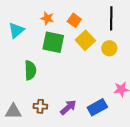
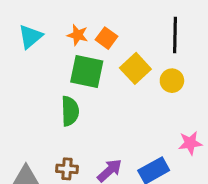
orange square: (74, 20) -> (107, 38), moved
cyan triangle: (16, 30) -> (30, 37), moved
green semicircle: (30, 70) -> (70, 111), moved

